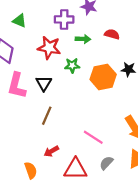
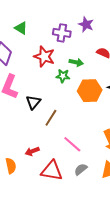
green arrow: (83, 39) -> (76, 62), moved
black triangle: (44, 83) -> (33, 102), moved
brown line: (47, 116) -> (51, 118), moved

